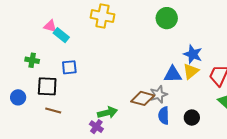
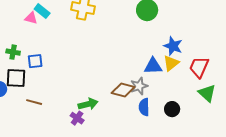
cyan rectangle: (61, 35) -> (42, 11), moved
blue square: (69, 67) -> (35, 61), moved
black square: (47, 86) -> (16, 78), moved

